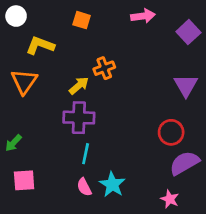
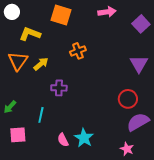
orange square: (82, 20) -> (61, 15), size x1.5
yellow arrow: (79, 86) -> (41, 64), moved
purple cross: (79, 118) -> (59, 88), size x0.7
cyan line: (86, 154) -> (41, 115), moved

